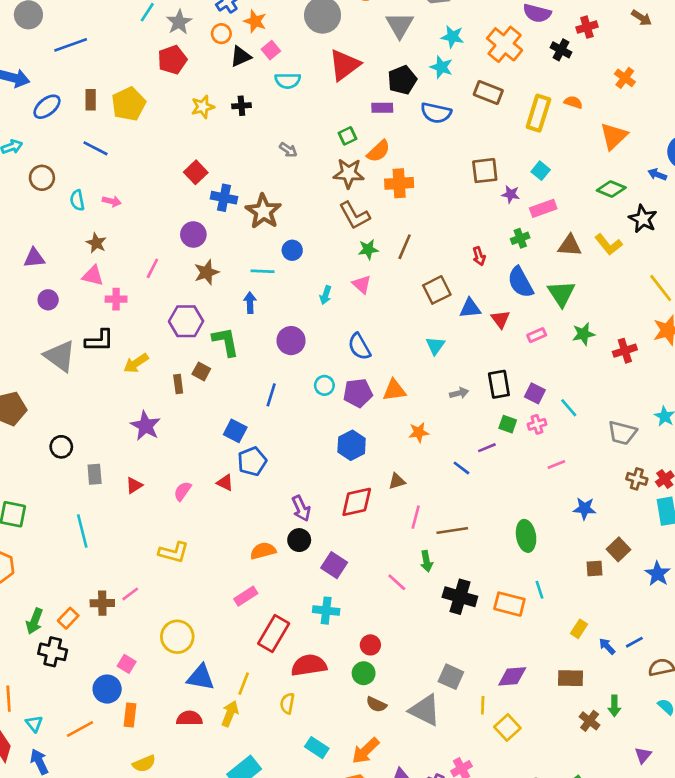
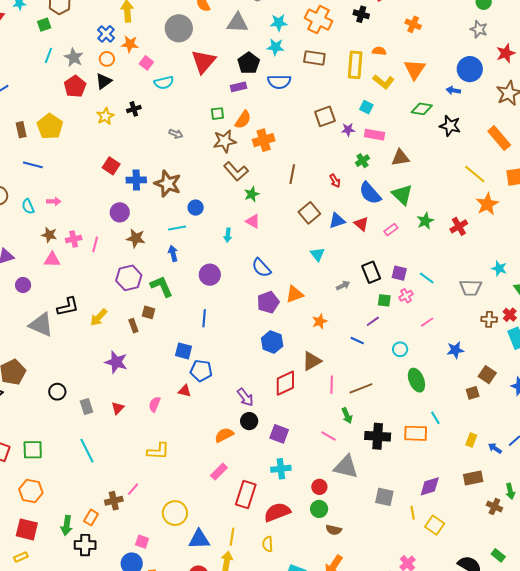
gray triangle: (400, 25) -> (238, 23), turned -45
black triangle: (241, 56) -> (104, 81), moved
green square: (347, 136) -> (217, 114), turned 32
pink rectangle: (543, 208) -> (375, 135), turned 42
yellow L-shape: (608, 244) -> (383, 82), moved
brown line: (405, 247) -> (292, 174), moved
brown star: (206, 272) -> (136, 238), turned -30
pink cross: (116, 299) -> (74, 239), moved
cyan circle: (324, 385) -> (400, 349), moved
blue pentagon: (252, 461) -> (201, 371), turned -30
brown triangle: (397, 481) -> (312, 361), size x1.5
gray triangle: (425, 710) -> (346, 467), moved

